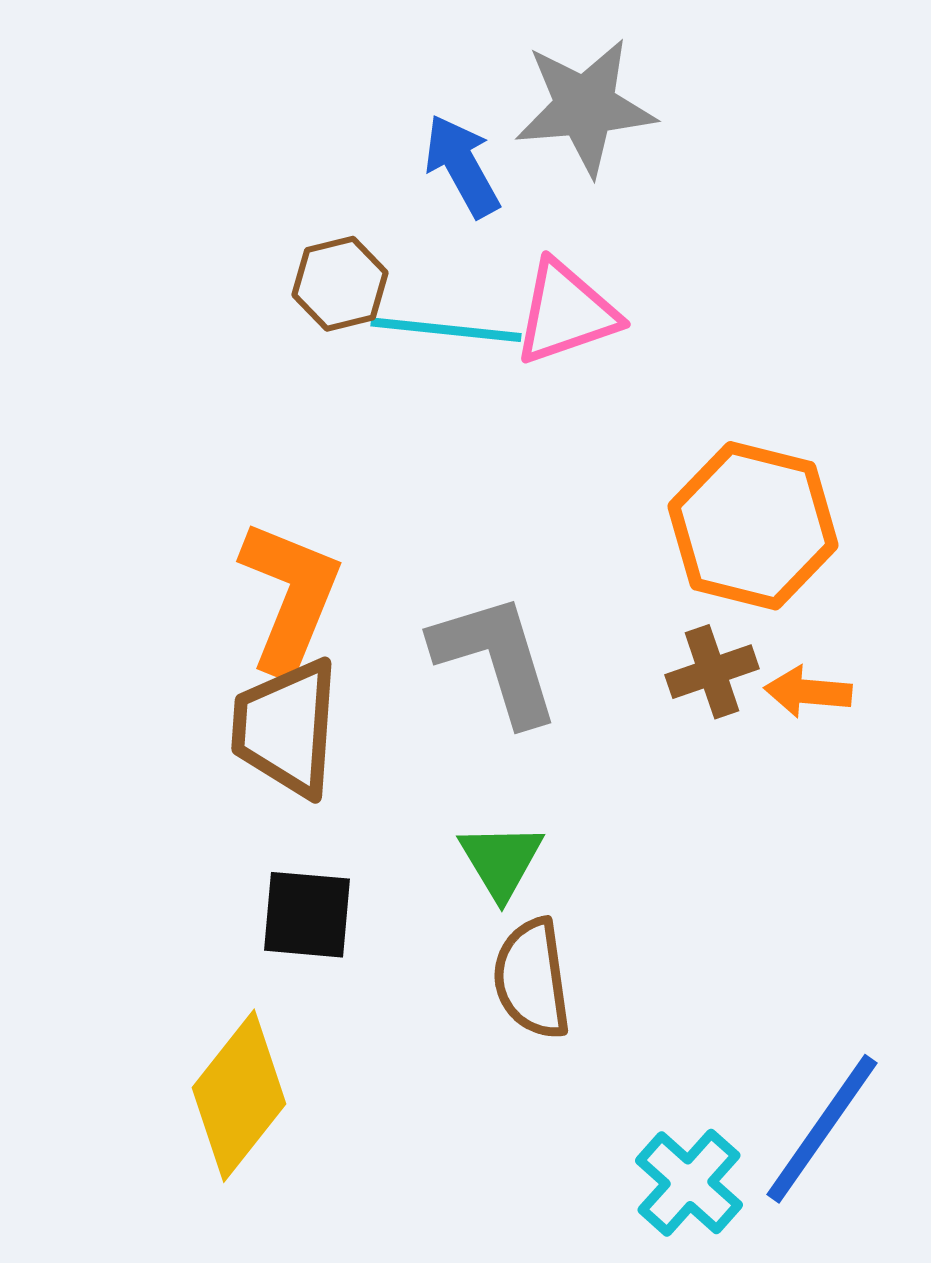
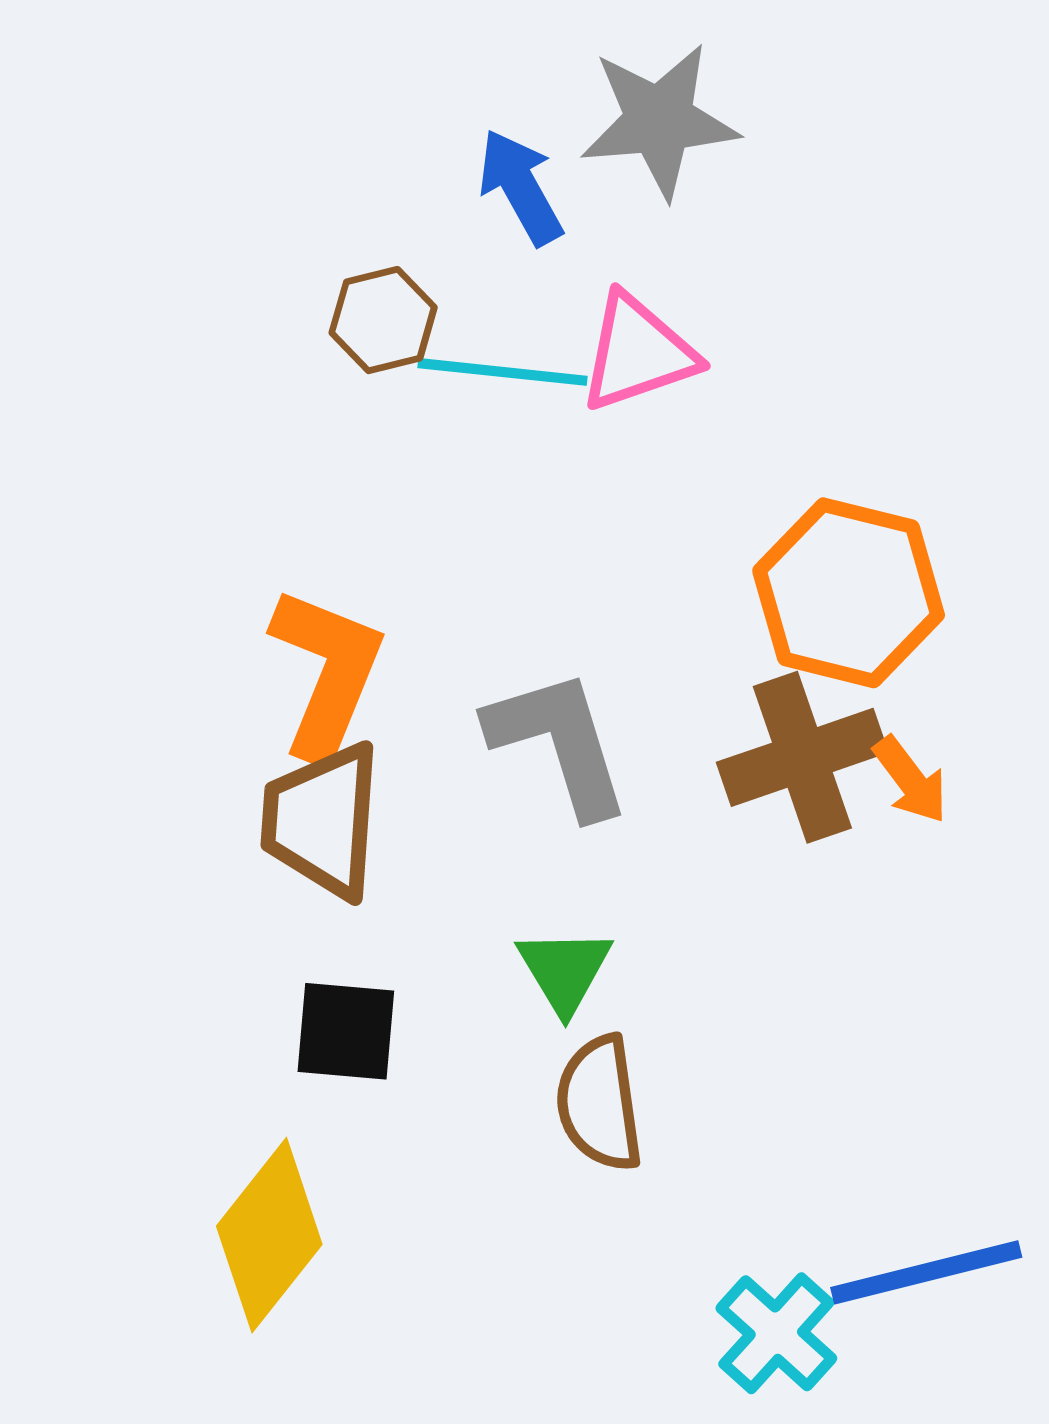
brown cross: (712, 672) -> (802, 757), size x1.6
orange arrow: (808, 692) -> (910, 780), turned -132
blue line: (822, 1129) -> (926, 1272), turned 41

